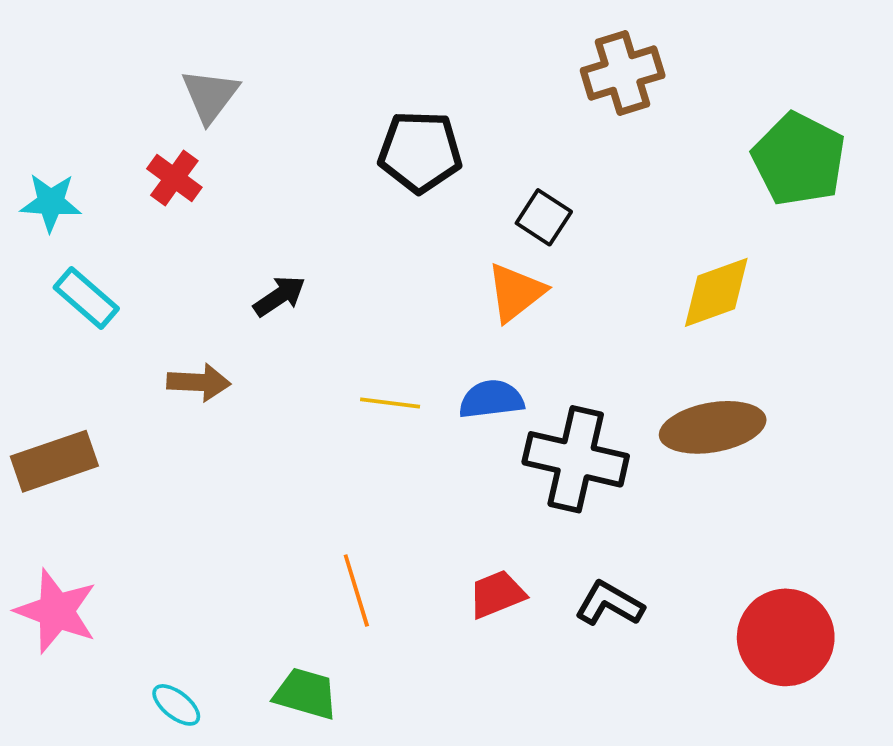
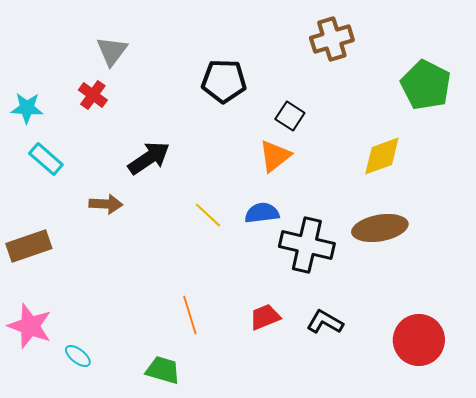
black arrow: (279, 296) -> (149, 158), size x1.5
yellow line: (390, 403) -> (208, 215), turned 36
cyan ellipse: (176, 705) -> (78, 356), moved

